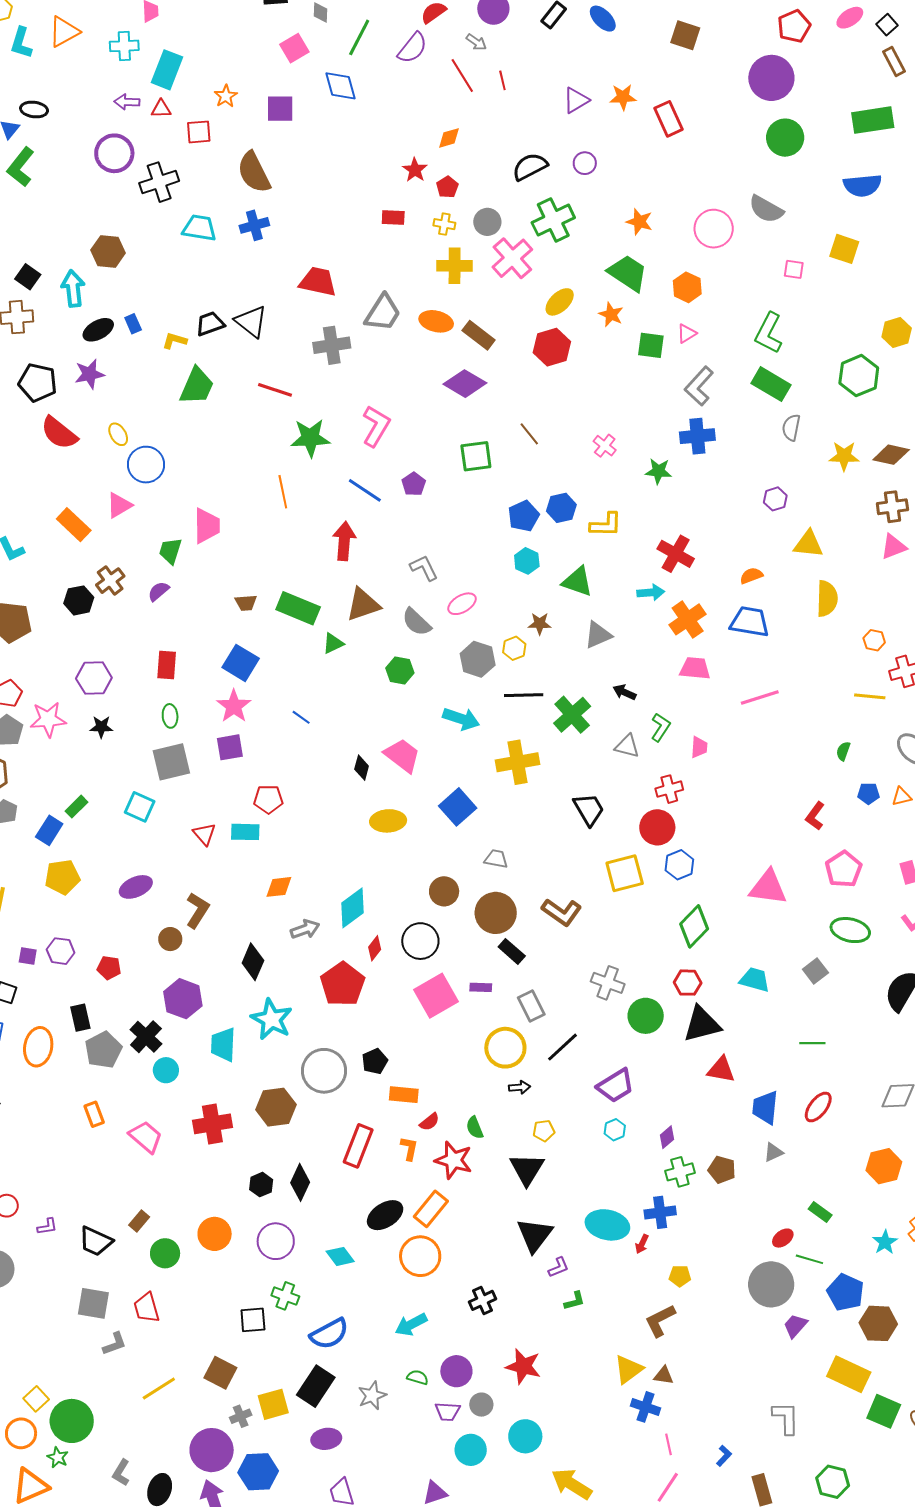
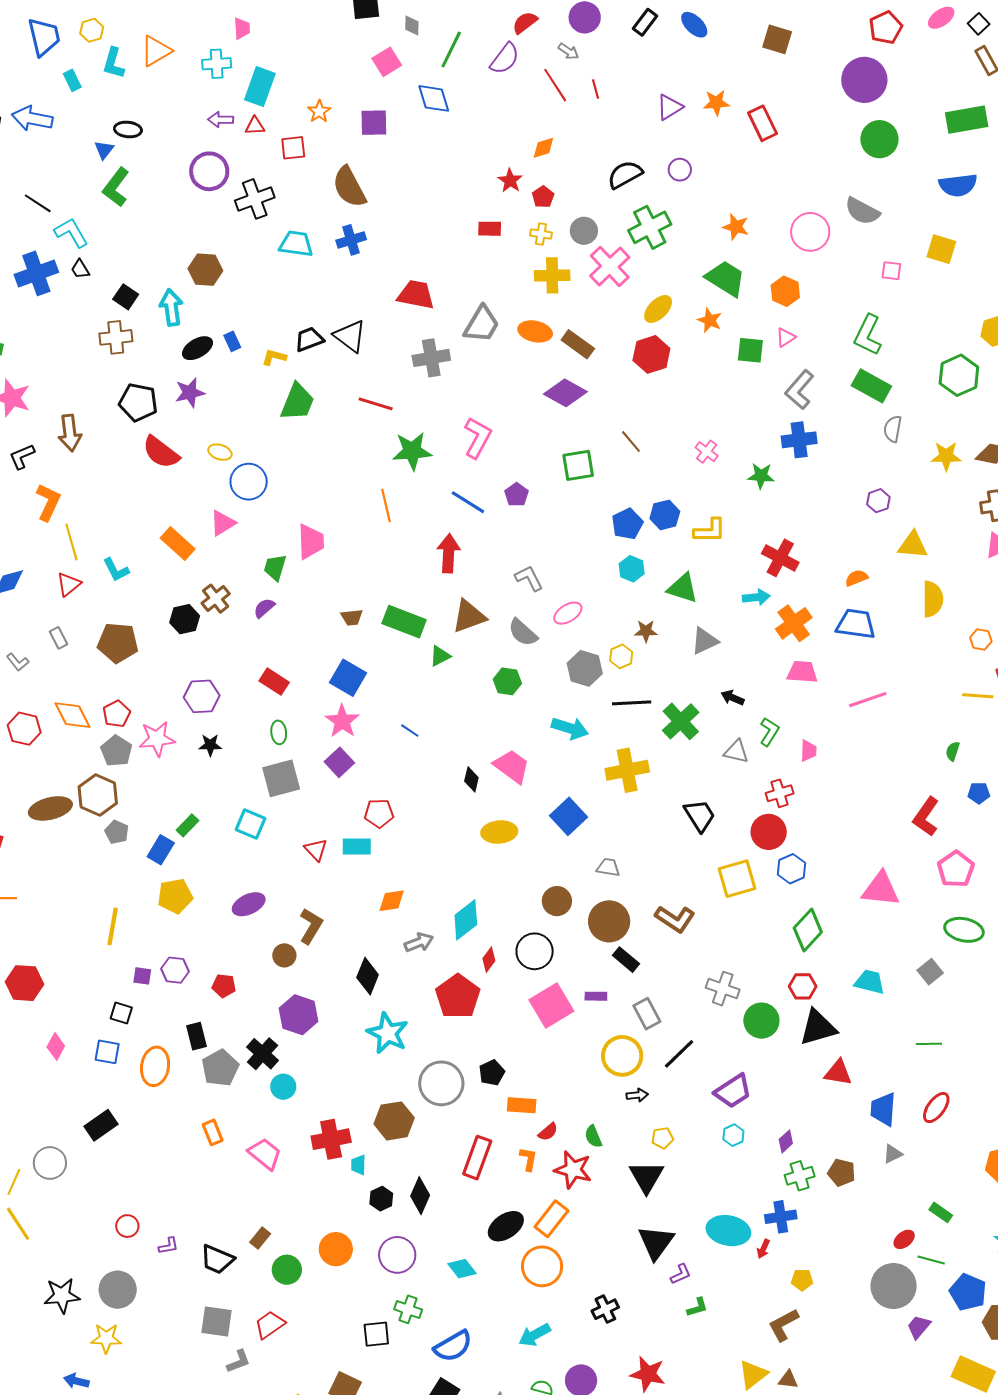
yellow ellipse: (118, 434) -> (220, 452), turned -40
red rectangle: (167, 665) -> (274, 682), turned -60
purple square: (230, 747) -> (339, 762), turned -32
red L-shape: (815, 816) -> (926, 817), size x1.4
cyan trapezoid: (223, 1045) -> (358, 1165), moved, size x0.6
red trapezoid: (147, 1308) -> (270, 1325), turned 72

